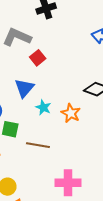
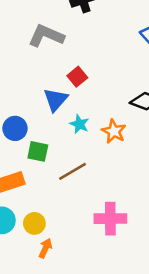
red square: (38, 58) -> (77, 77), moved
brown line: (38, 145) -> (73, 171), turned -40

